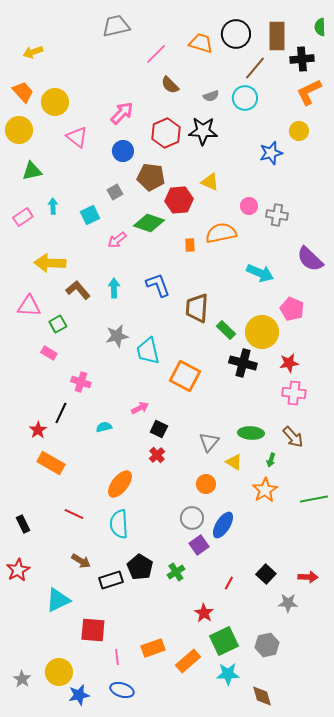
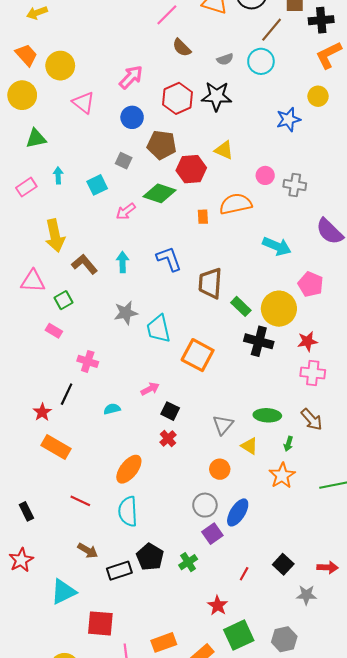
gray square: (115, 192) -> (124, 161), turned -35
yellow arrow: (50, 263) -> (55, 236), turned -104

